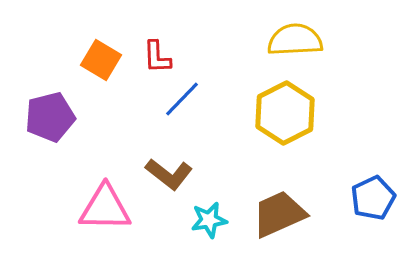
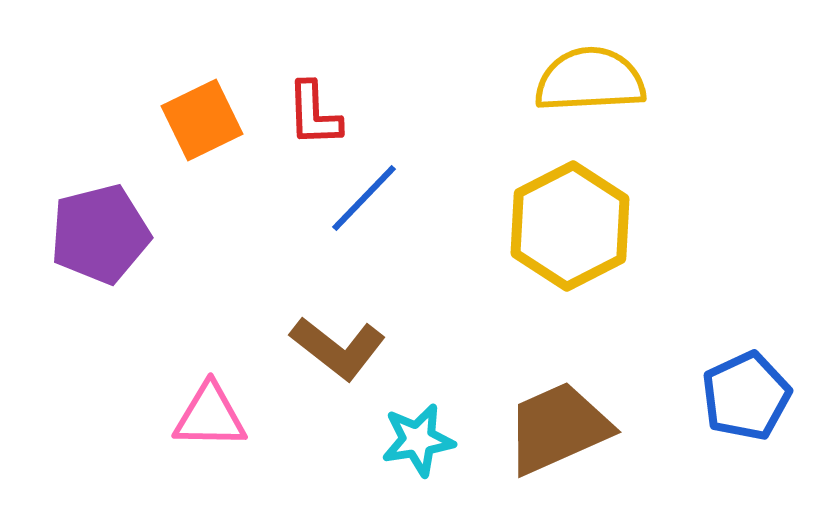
orange square: (101, 60) -> (202, 120), turned 33
pink triangle: (105, 208) -> (210, 416), size x0.7

